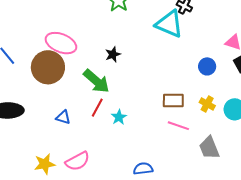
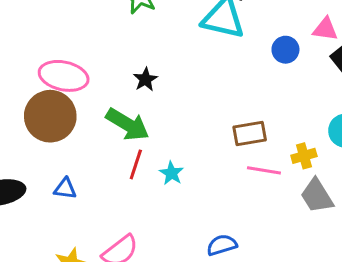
blue circle: (207, 66) -> (285, 50), moved
yellow cross: (207, 104) -> (304, 156), moved, turned -35
blue triangle: (63, 117) -> (65, 189), moved

